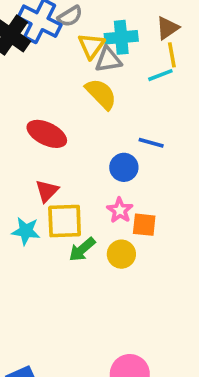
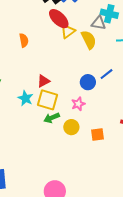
yellow triangle: (91, 46) -> (68, 31), moved
red ellipse: (47, 134) -> (59, 19), moved
blue line: (151, 143) -> (106, 74), turned -72
orange square: (144, 225) -> (98, 134), moved, turned -32

